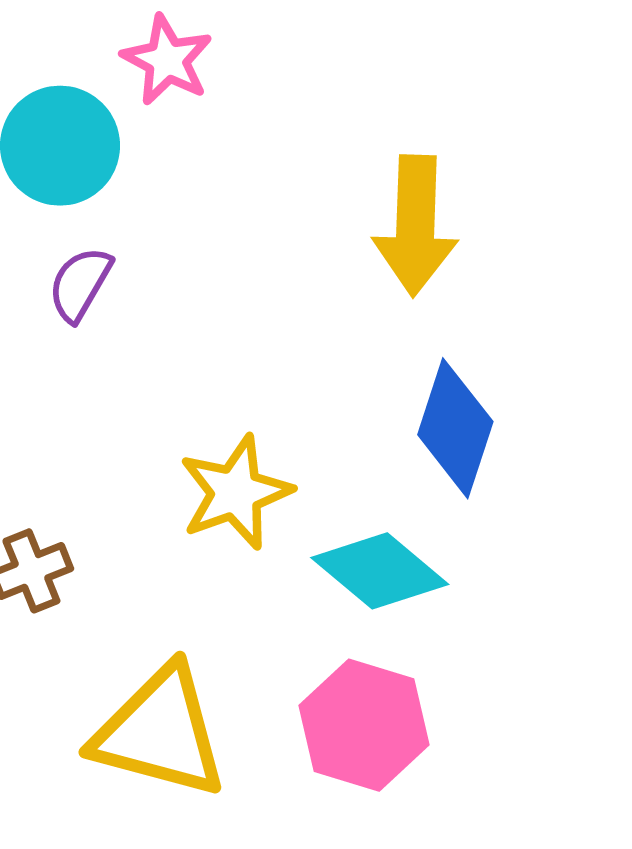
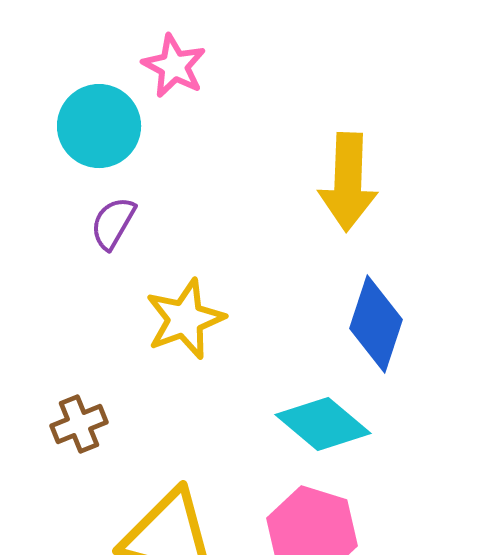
yellow star: (236, 492) -> (185, 319), moved

